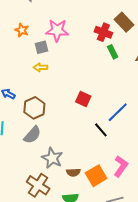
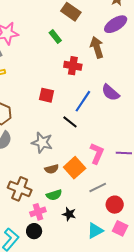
red cross: (103, 32) -> (73, 66), moved
green rectangle: (113, 52) -> (55, 37), moved
gray star: (52, 158) -> (42, 143), moved

